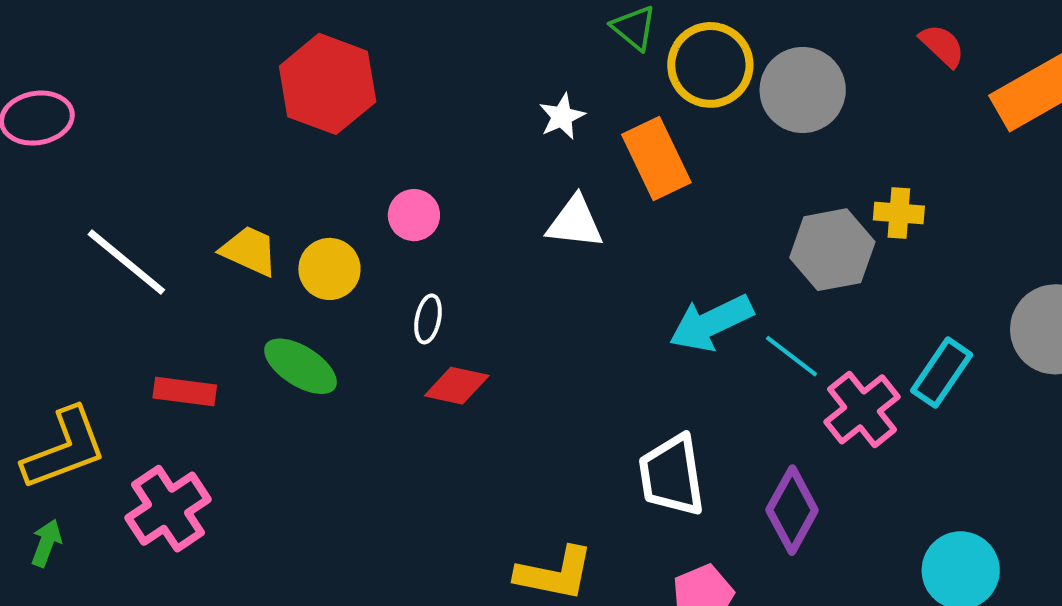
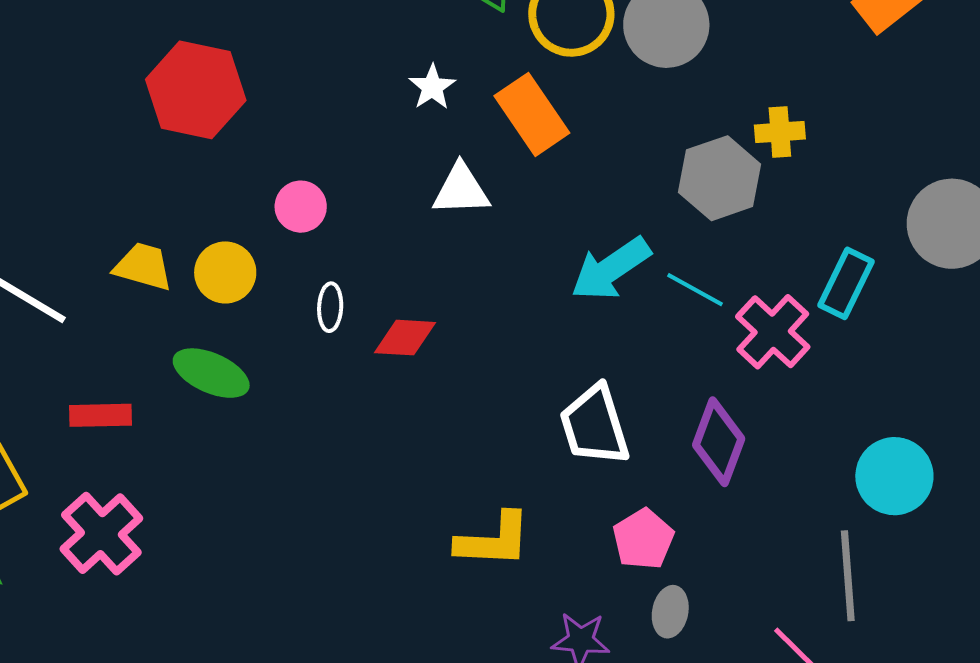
red diamond: (457, 386) -> (405, 338), moved

